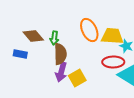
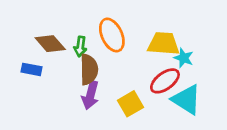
orange ellipse: (89, 30) -> (112, 35), moved
red ellipse: (113, 62) -> (165, 81), turned -35
yellow square: (77, 78) -> (131, 104), moved

